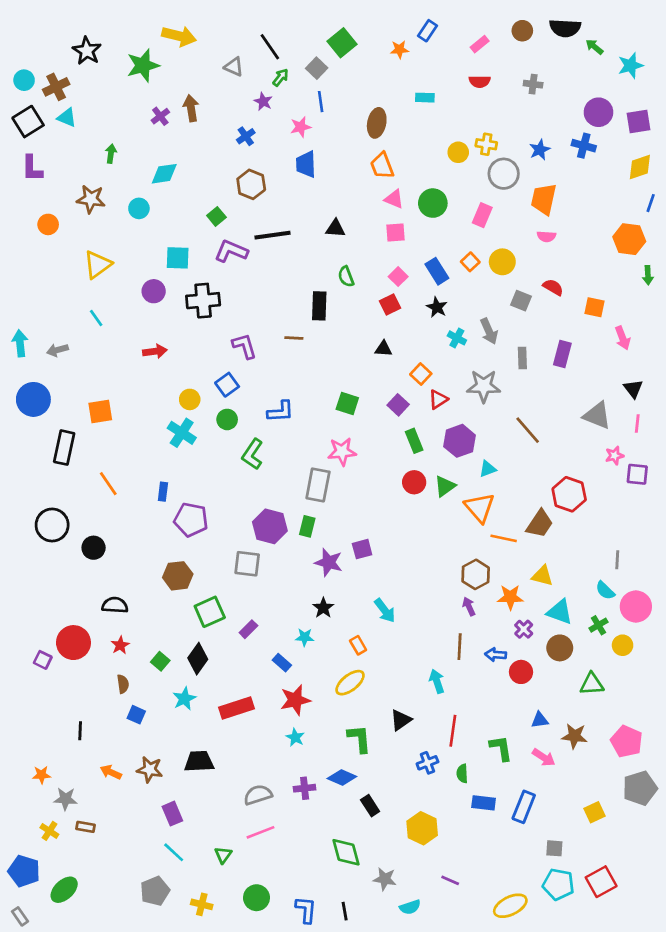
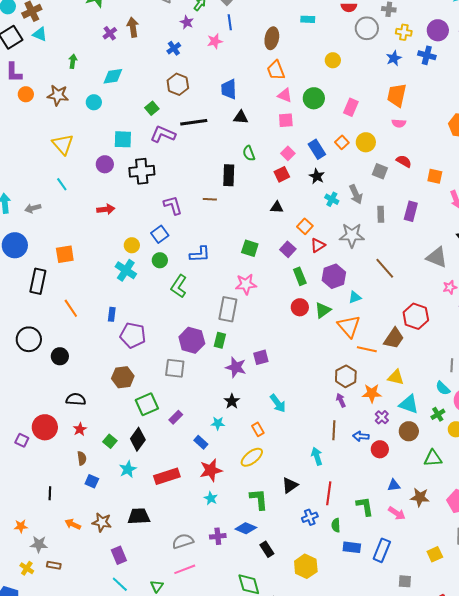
yellow cross: (486, 144) -> (404, 32), moved
blue trapezoid: (306, 164) -> (229, 89), moved
gray circle: (504, 174) -> (367, 28), moved
orange circle: (48, 224) -> (26, 94), moved
yellow triangle: (98, 265) -> (63, 144), turned -35

